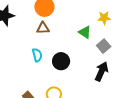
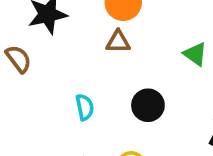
cyan semicircle: (37, 55) -> (85, 107), moved

